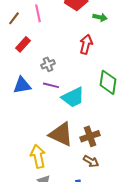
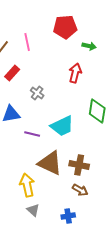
gray cross: (48, 64) -> (37, 93), turned -32
purple line: (51, 85) -> (32, 134), moved
brown cross: (90, 136) -> (79, 165), turned 30

